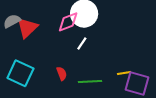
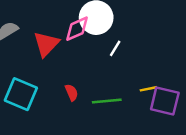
red triangle: (27, 28) -> (46, 44), moved
white line: (82, 43) -> (115, 48), moved

